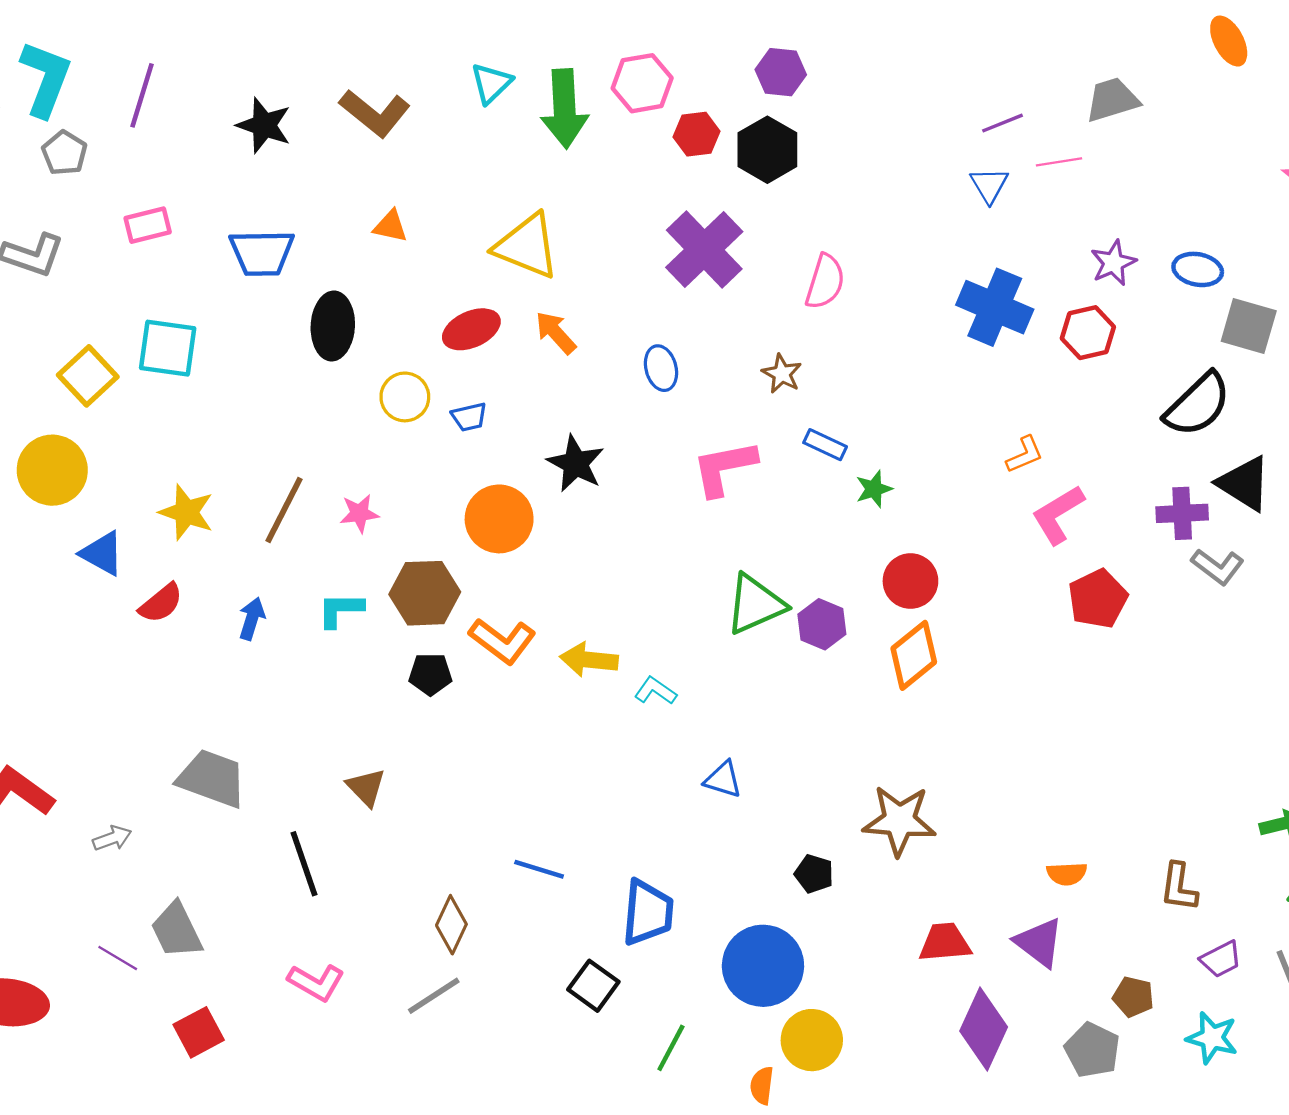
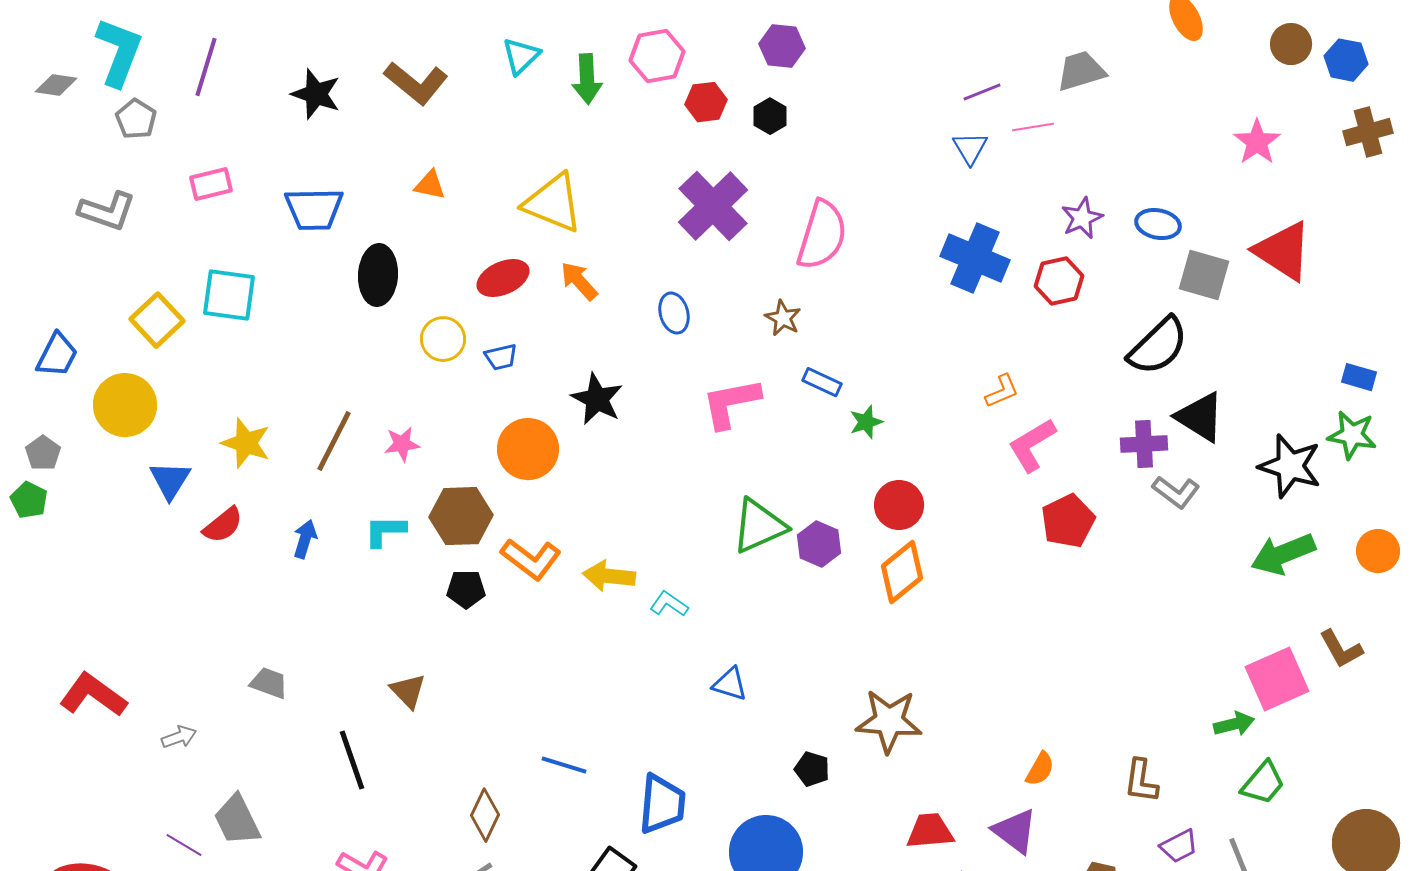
green arrow: (565, 109) -> (587, 79), size x0.7
black hexagon: (767, 150) -> (770, 116), size x0.6
pink semicircle: (825, 282) -> (822, 235), size x1.4
blue triangle: (102, 553) -> (170, 480), turned 33
gray trapezoid: (212, 778) -> (269, 683), size x0.6
orange semicircle: (1067, 874) -> (1040, 769), turned -57

